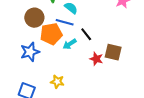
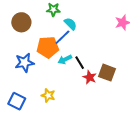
brown circle: (34, 18) -> (21, 22), moved
blue line: (65, 22) -> (62, 37), turned -66
black line: (86, 34) -> (80, 63), moved

